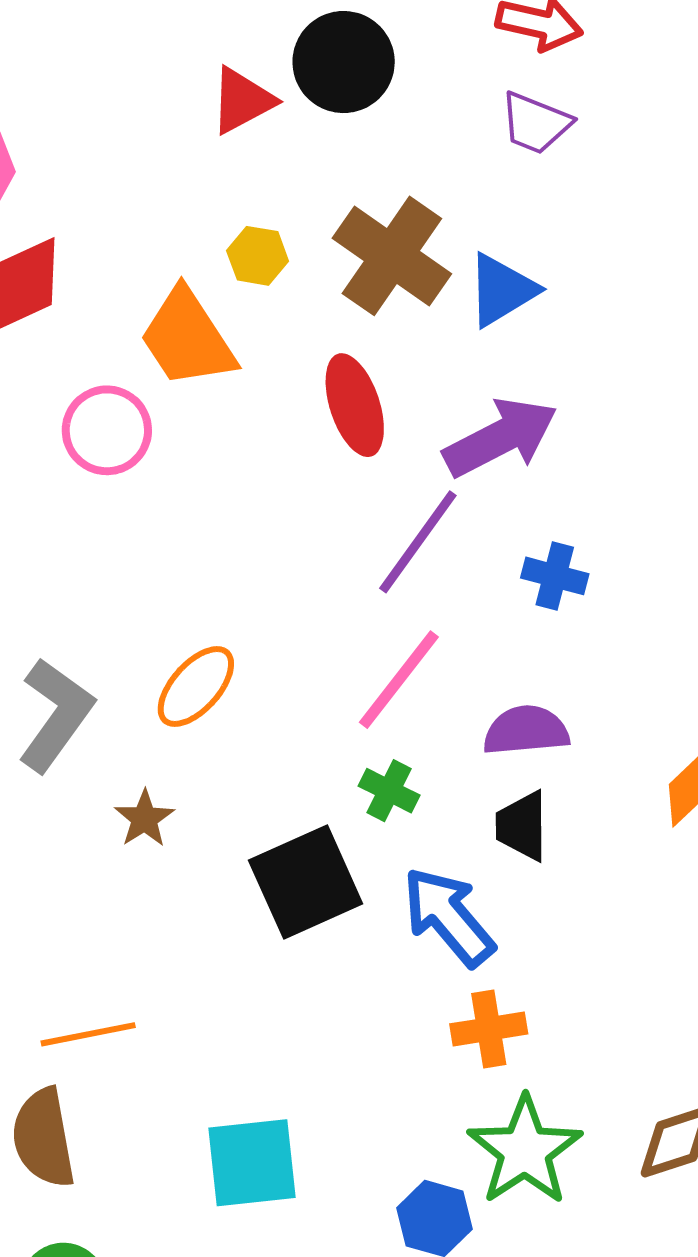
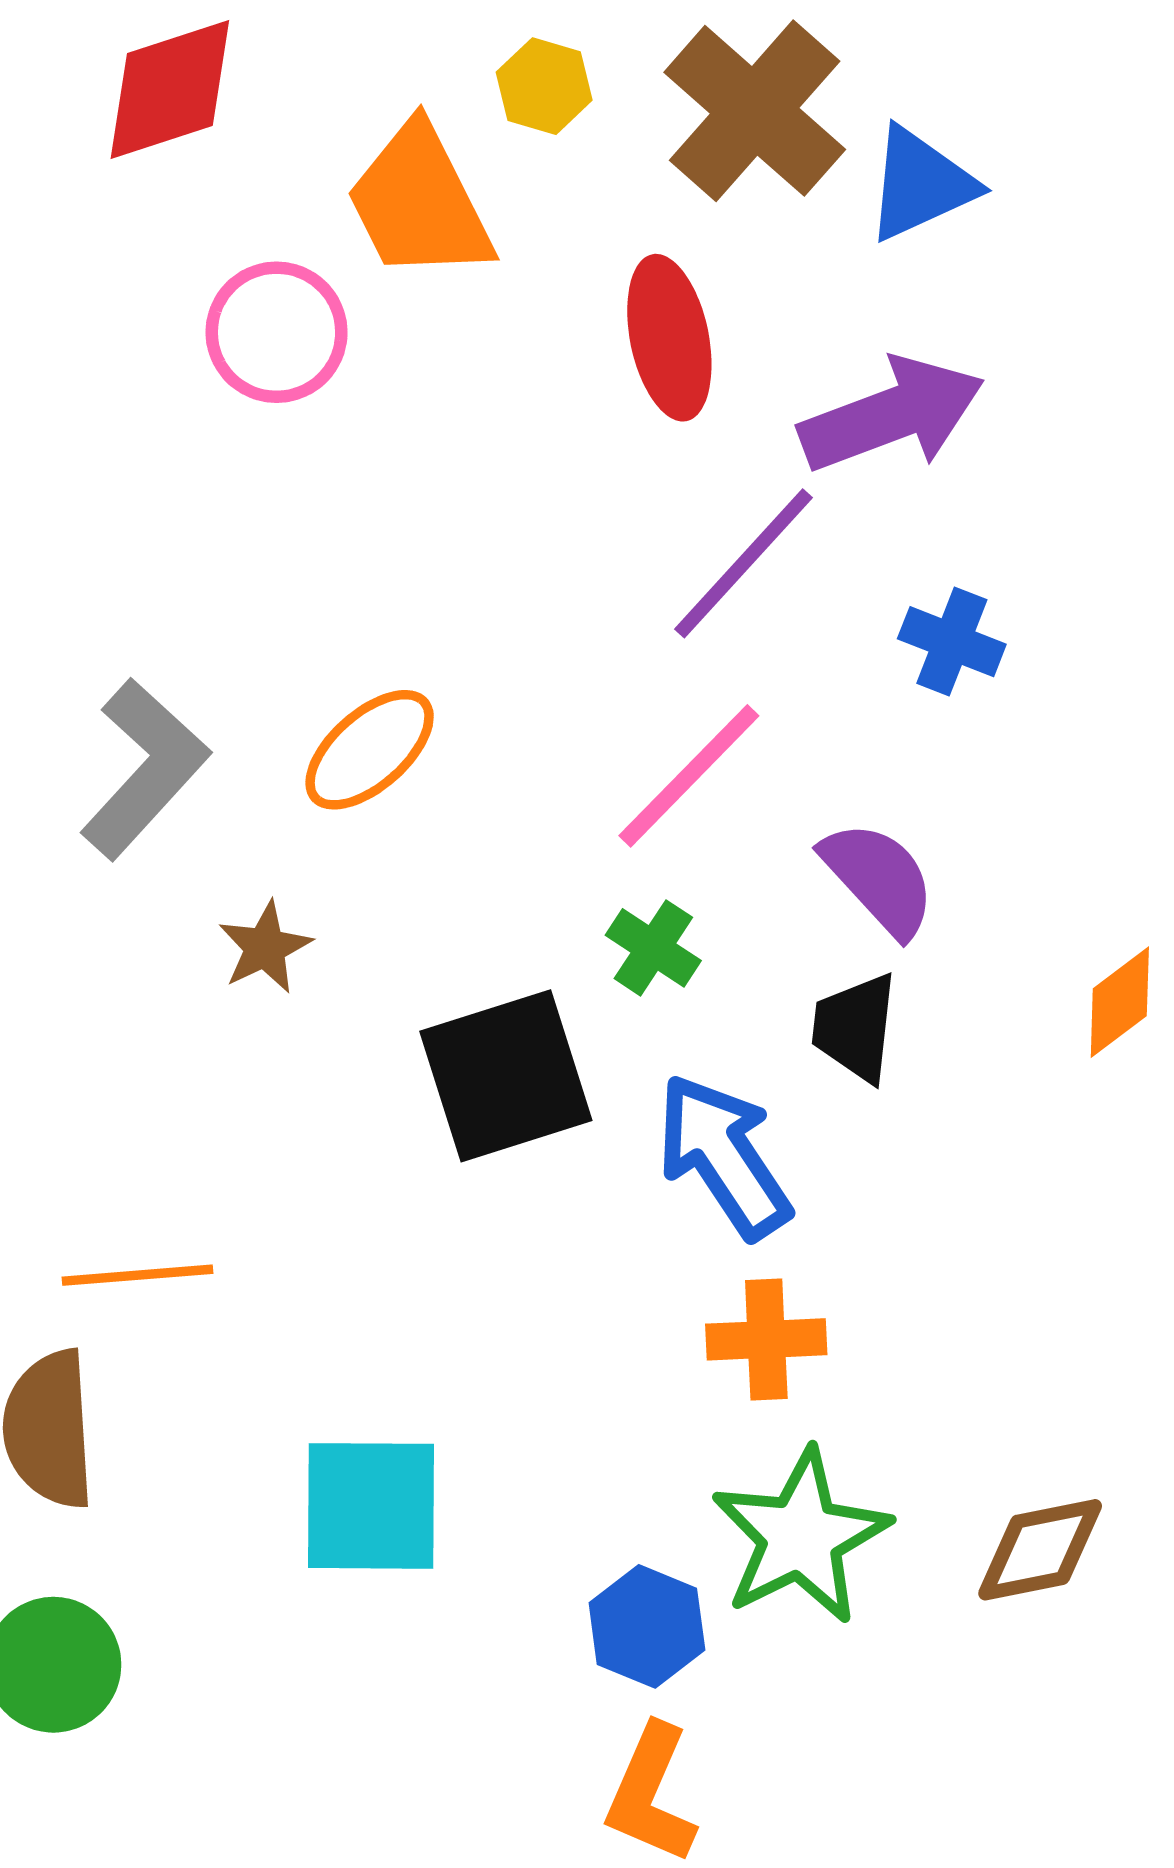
purple semicircle: (526, 730) -> (879, 878), turned 46

